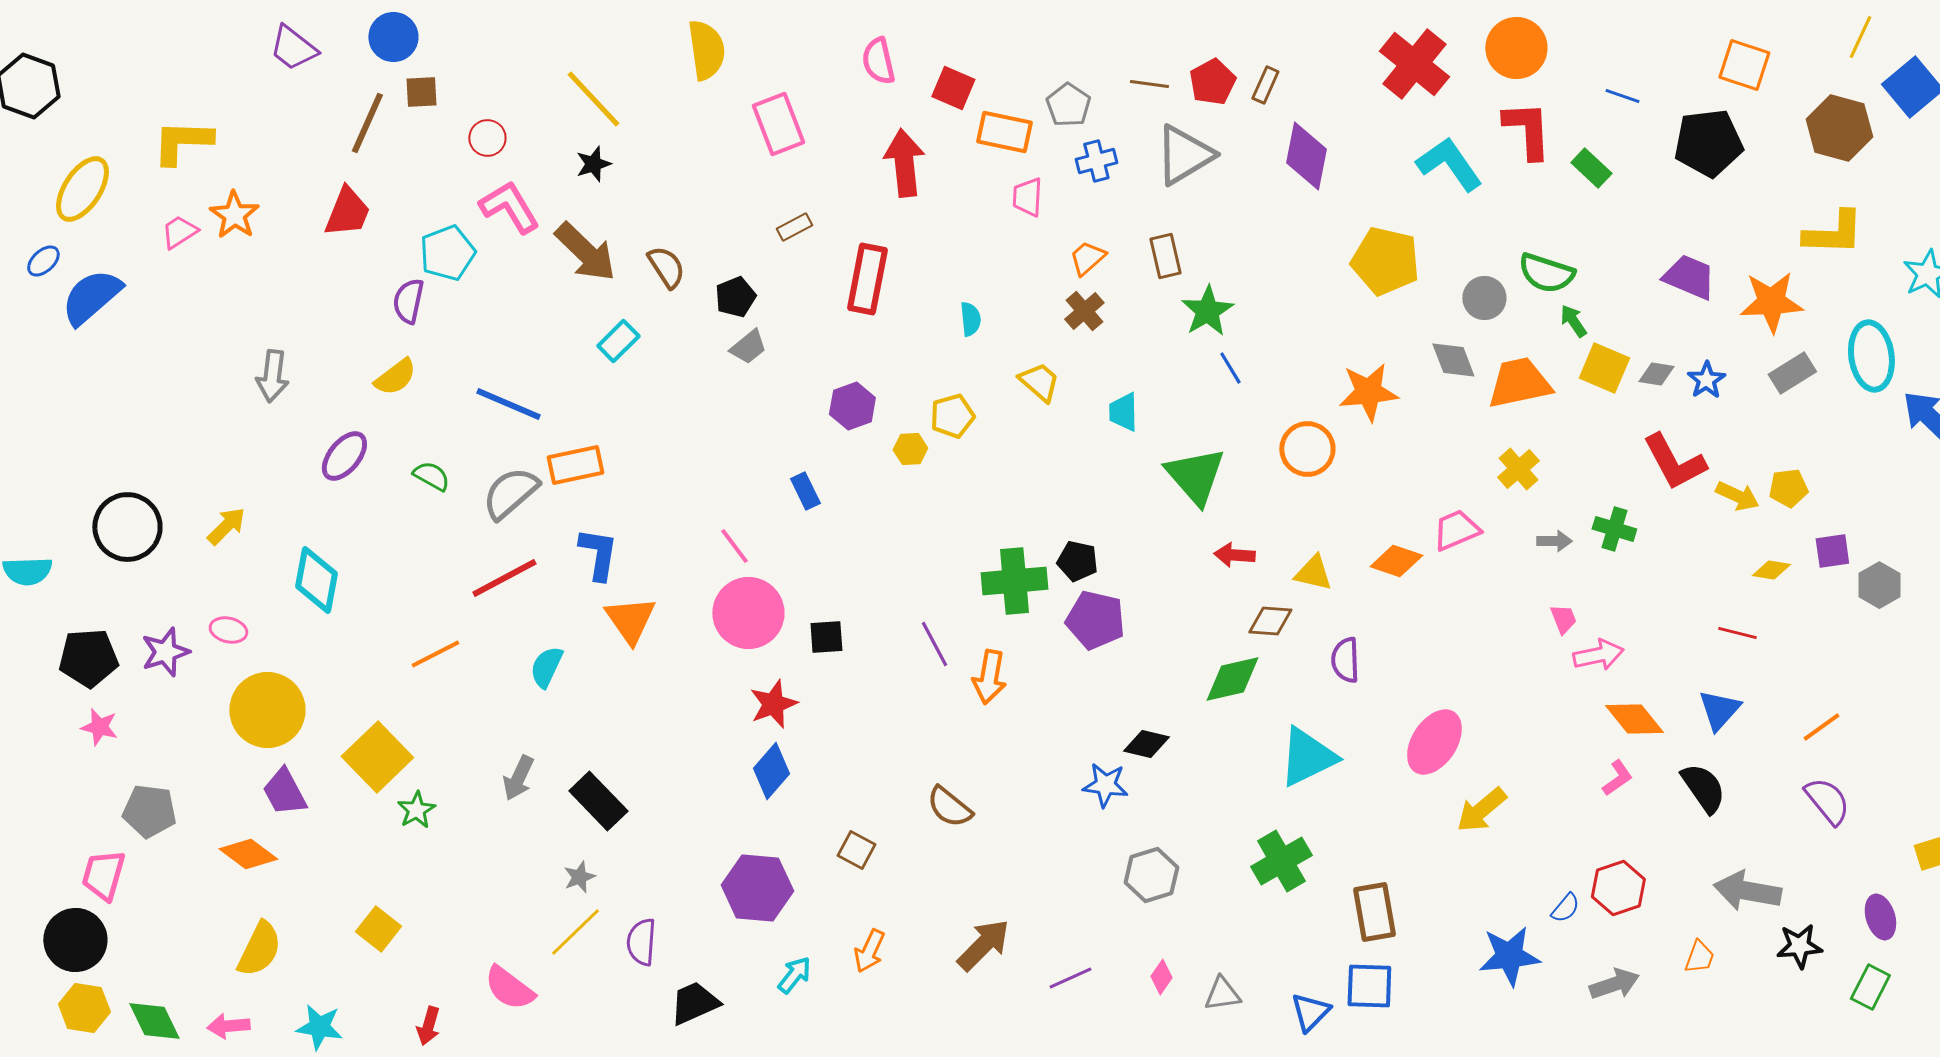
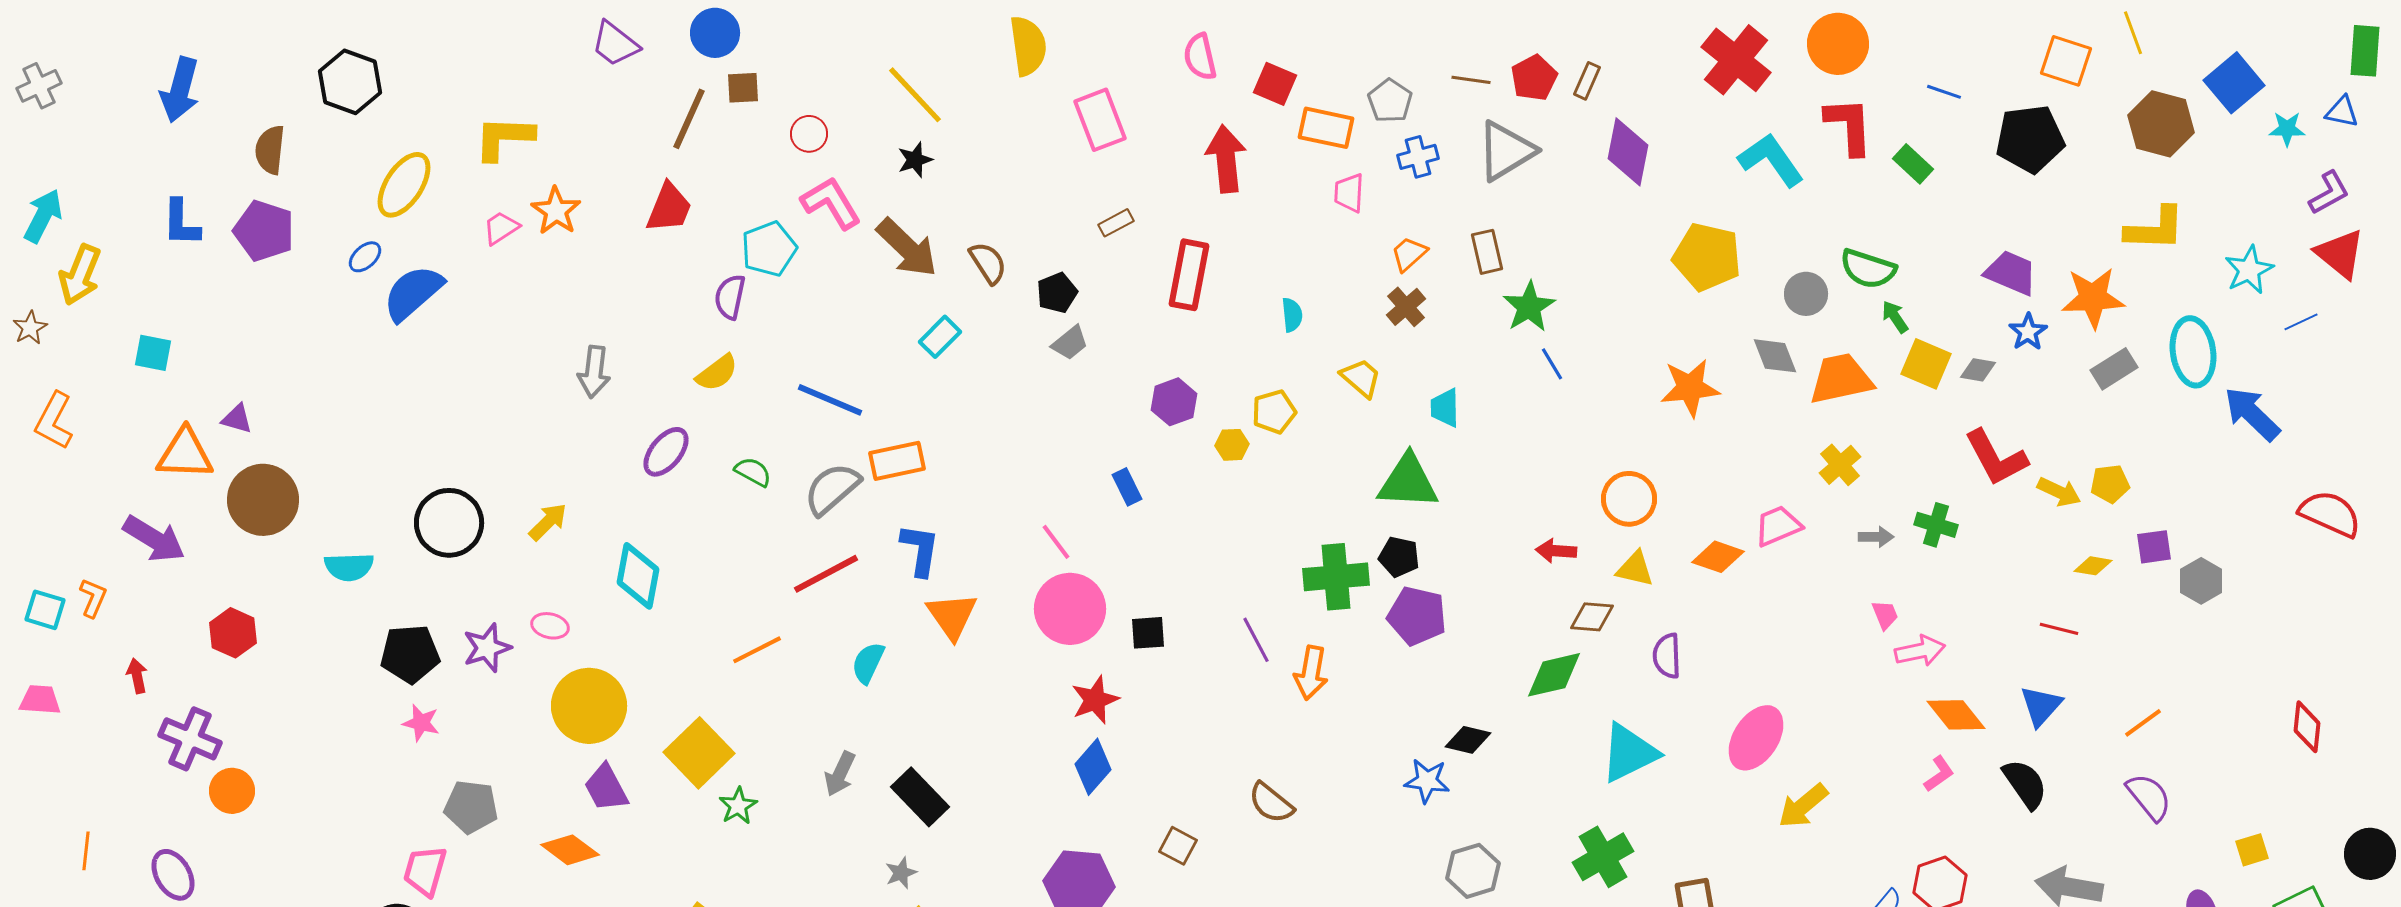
yellow line: (1860, 37) -> (2133, 33), moved, turned -45
blue star: (1706, 380) -> (2028, 332), moved
orange circle: (1307, 449) -> (1629, 499), moved
green triangle: (1195, 476) -> (1408, 482), moved, turned -46

